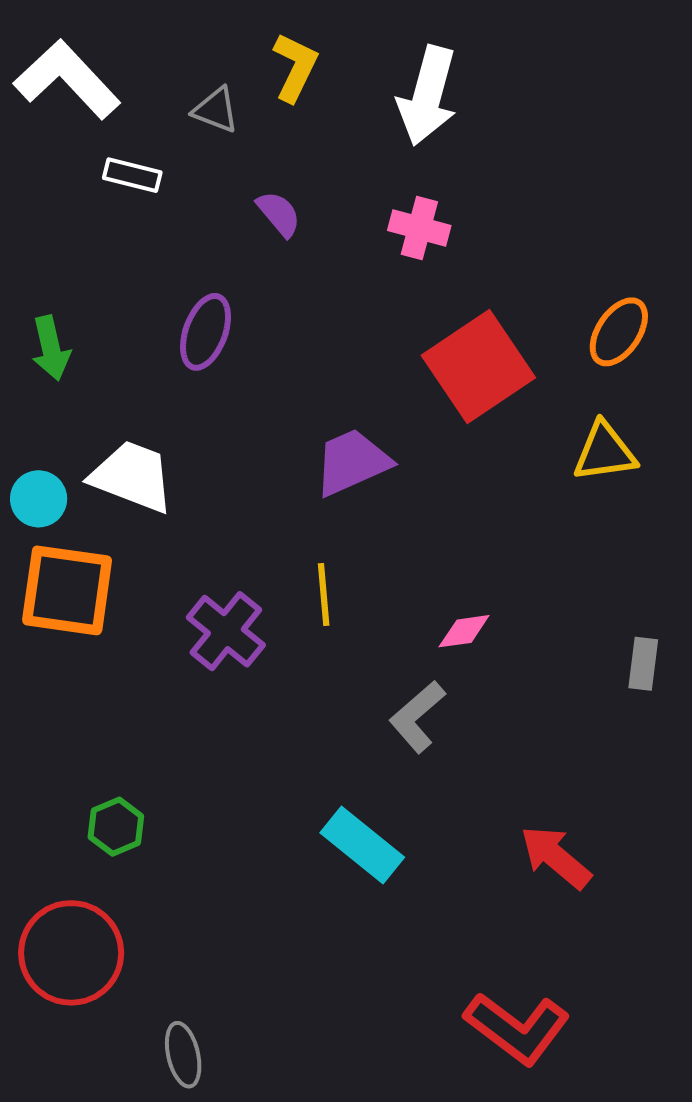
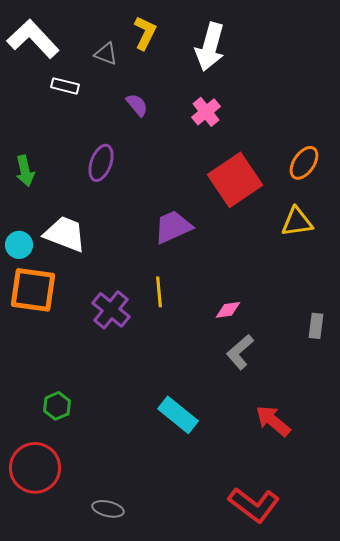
pink cross: (419, 228) -> (206, 112), turned 36
gray L-shape: (417, 717) -> (240, 352), moved
gray ellipse: (183, 1055) -> (108, 509), moved, turned -64

